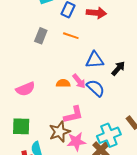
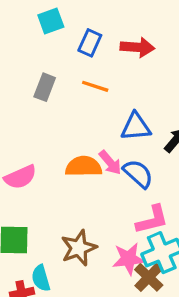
orange semicircle: (63, 83) -> (84, 167), size x1.5
pink L-shape: (73, 115) -> (152, 220), moved
pink star: (76, 142) -> (129, 259), moved

